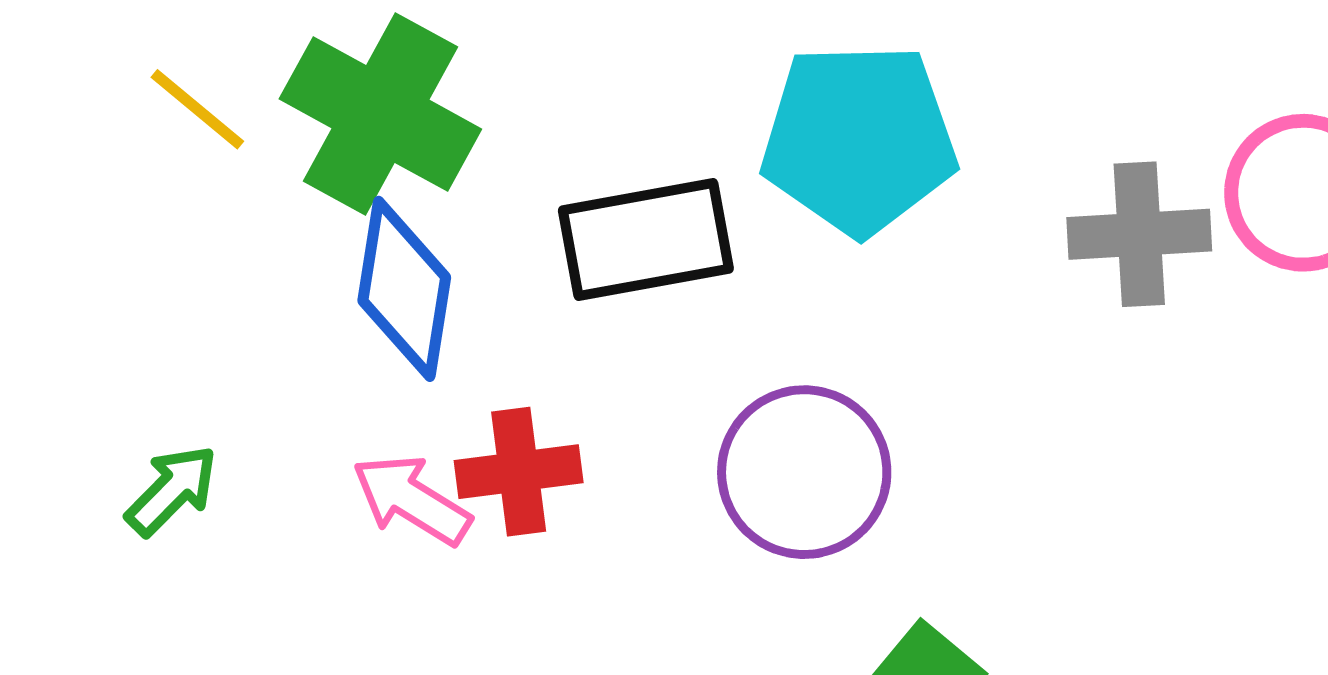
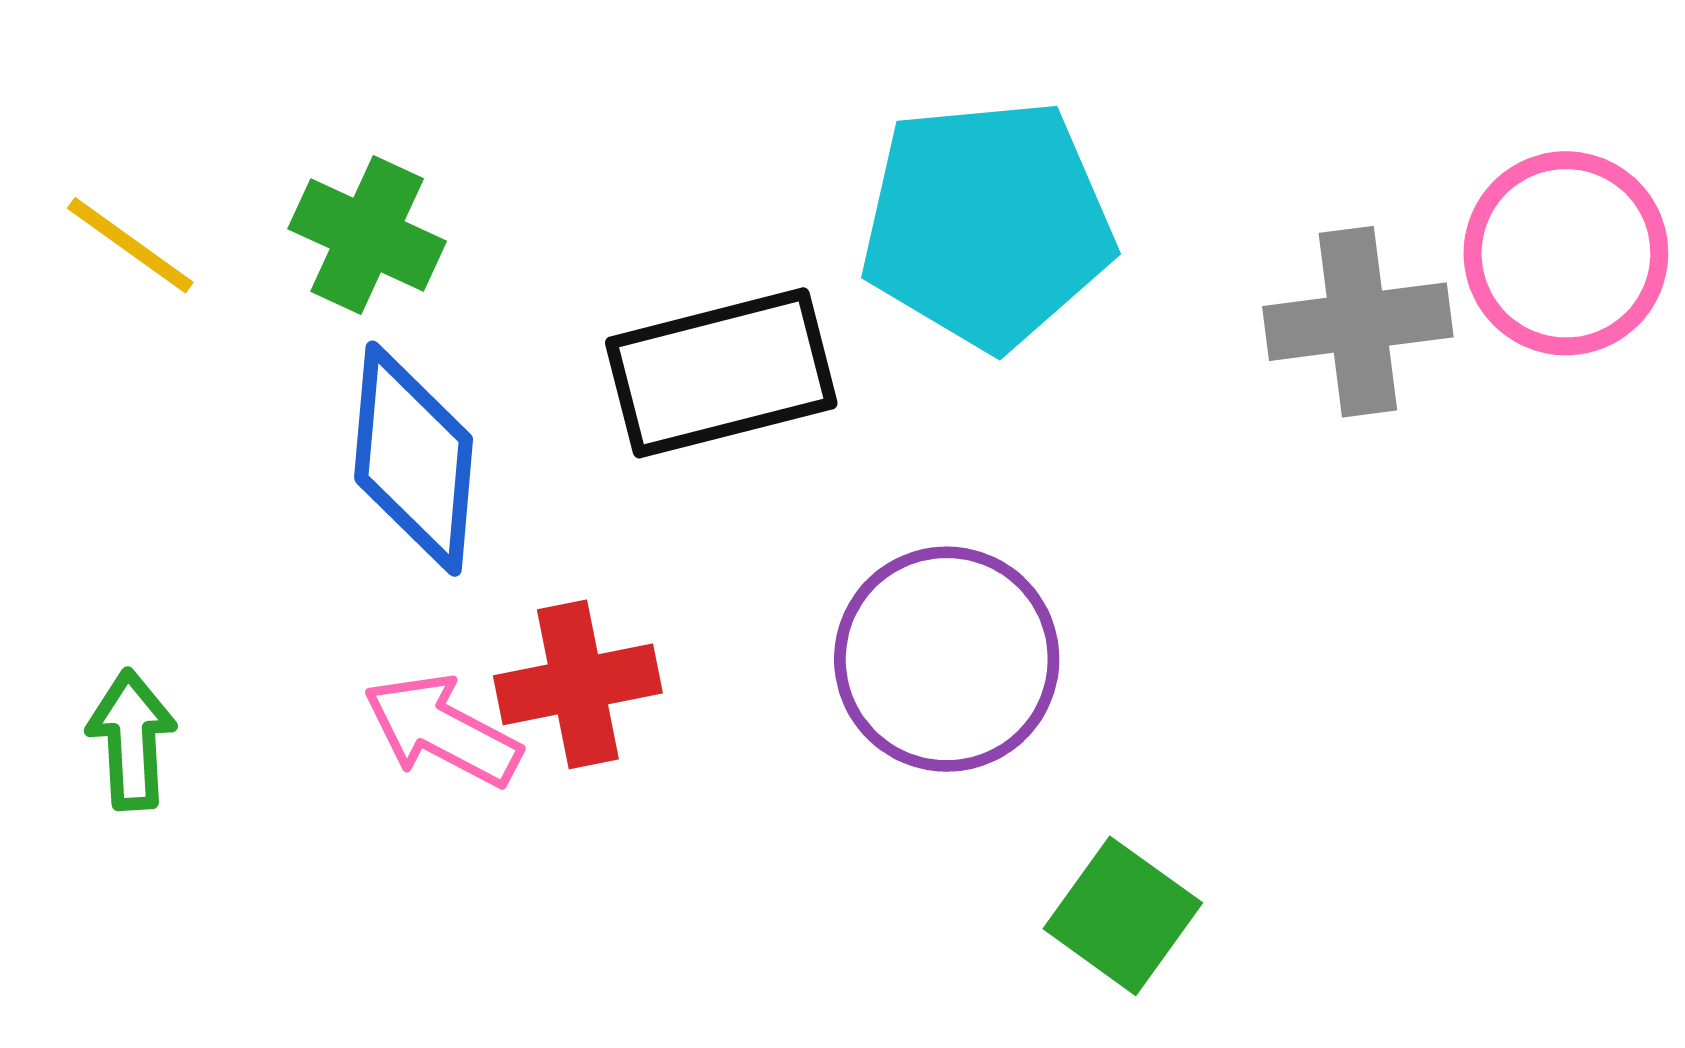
green cross: (380, 114) -> (367, 235), size x0.6
green arrow: (172, 490) -> (132, 740), turned -44

